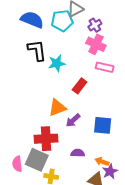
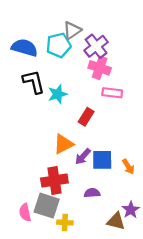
purple cross: (95, 25) -> (96, 46), size x1.5
blue square: (103, 125) -> (102, 160), moved
orange arrow: (102, 162) -> (128, 167), moved, turned -136

